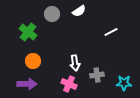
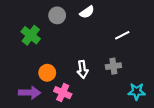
orange circle: (33, 61) -> (47, 73), moved
gray cross: (97, 75) -> (113, 66), moved
pink cross: (69, 84) -> (63, 93), moved

